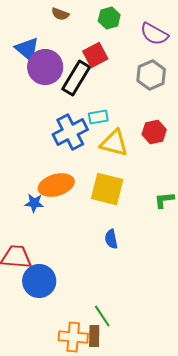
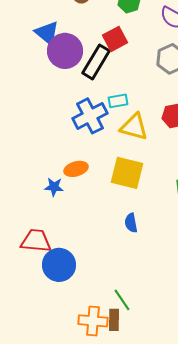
orange ellipse: (56, 185) -> (76, 169), size x0.7

